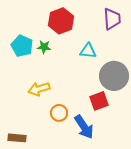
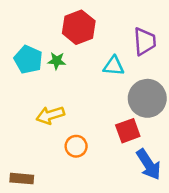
purple trapezoid: (112, 19) -> (145, 41), moved
blue arrow: (84, 127) -> (149, 164), moved

